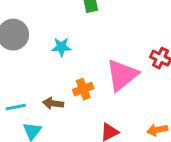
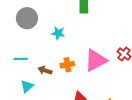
cyan line: (16, 107) -> (21, 59), moved

